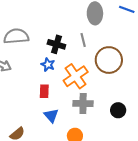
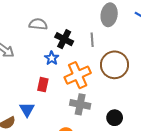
gray semicircle: (16, 36) -> (38, 24), moved, size x0.7
blue triangle: (51, 116) -> (27, 110), moved

